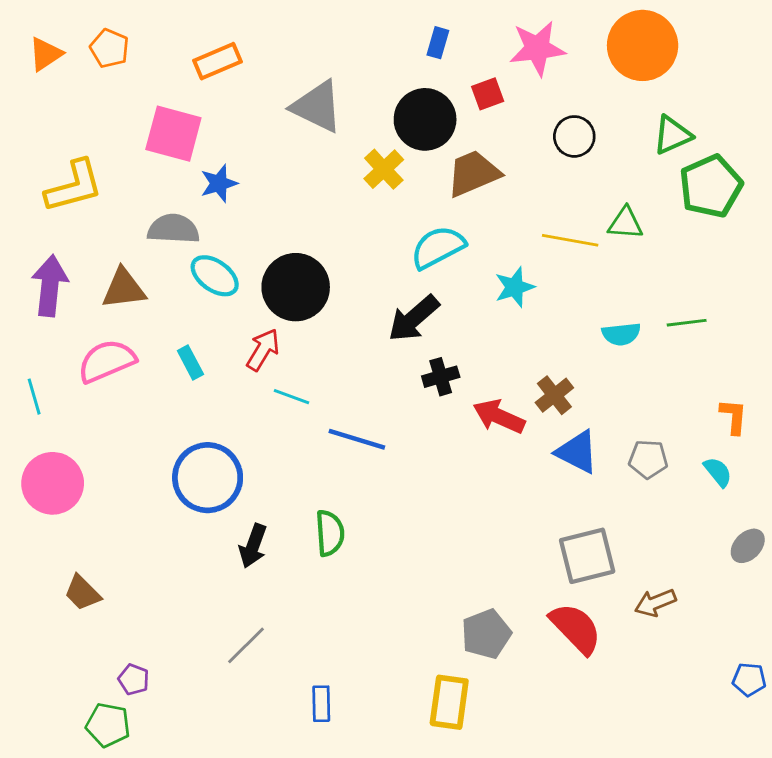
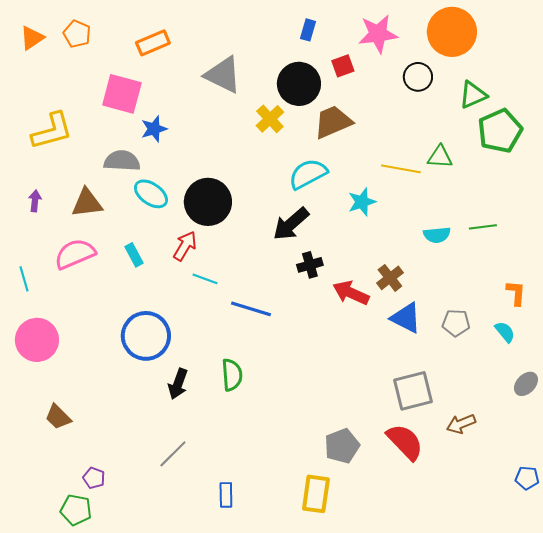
black circle: (574, 136) -> (418, 77), moved
purple arrow: (50, 286) -> (35, 201), size x0.5

